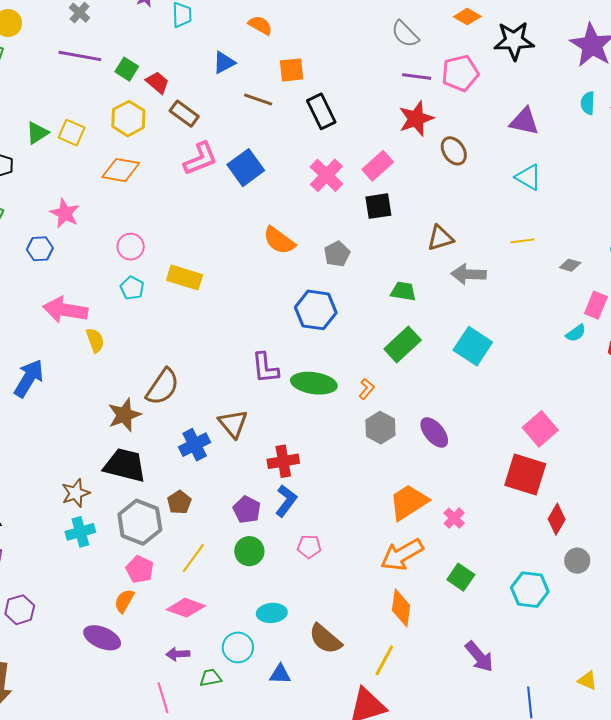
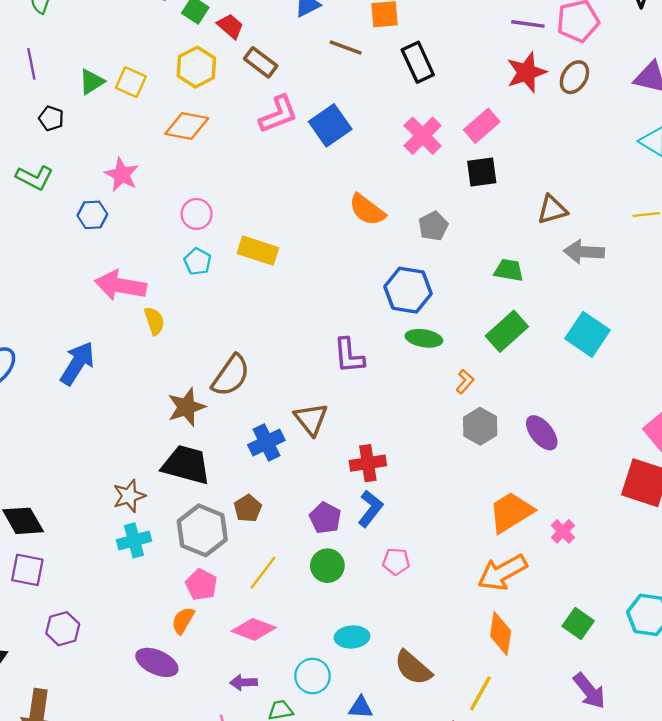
brown ellipse: (454, 151) -> (574, 77), moved, turned 64
green ellipse: (314, 383) -> (424, 338), moved, size x0.7
green square: (461, 577) -> (578, 624), moved

